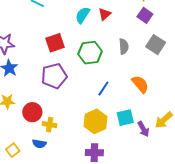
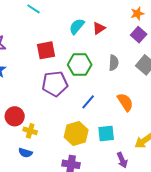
purple pentagon: (54, 76) -> (55, 84), moved
purple arrow: (143, 129) -> (122, 160), moved
blue semicircle: (39, 144) -> (25, 153), moved

